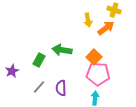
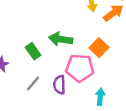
green rectangle: (39, 60) -> (33, 51), turned -64
pink pentagon: (98, 74) -> (80, 68), moved

